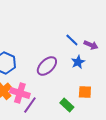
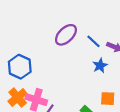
purple ellipse: (47, 66) -> (66, 35), moved

